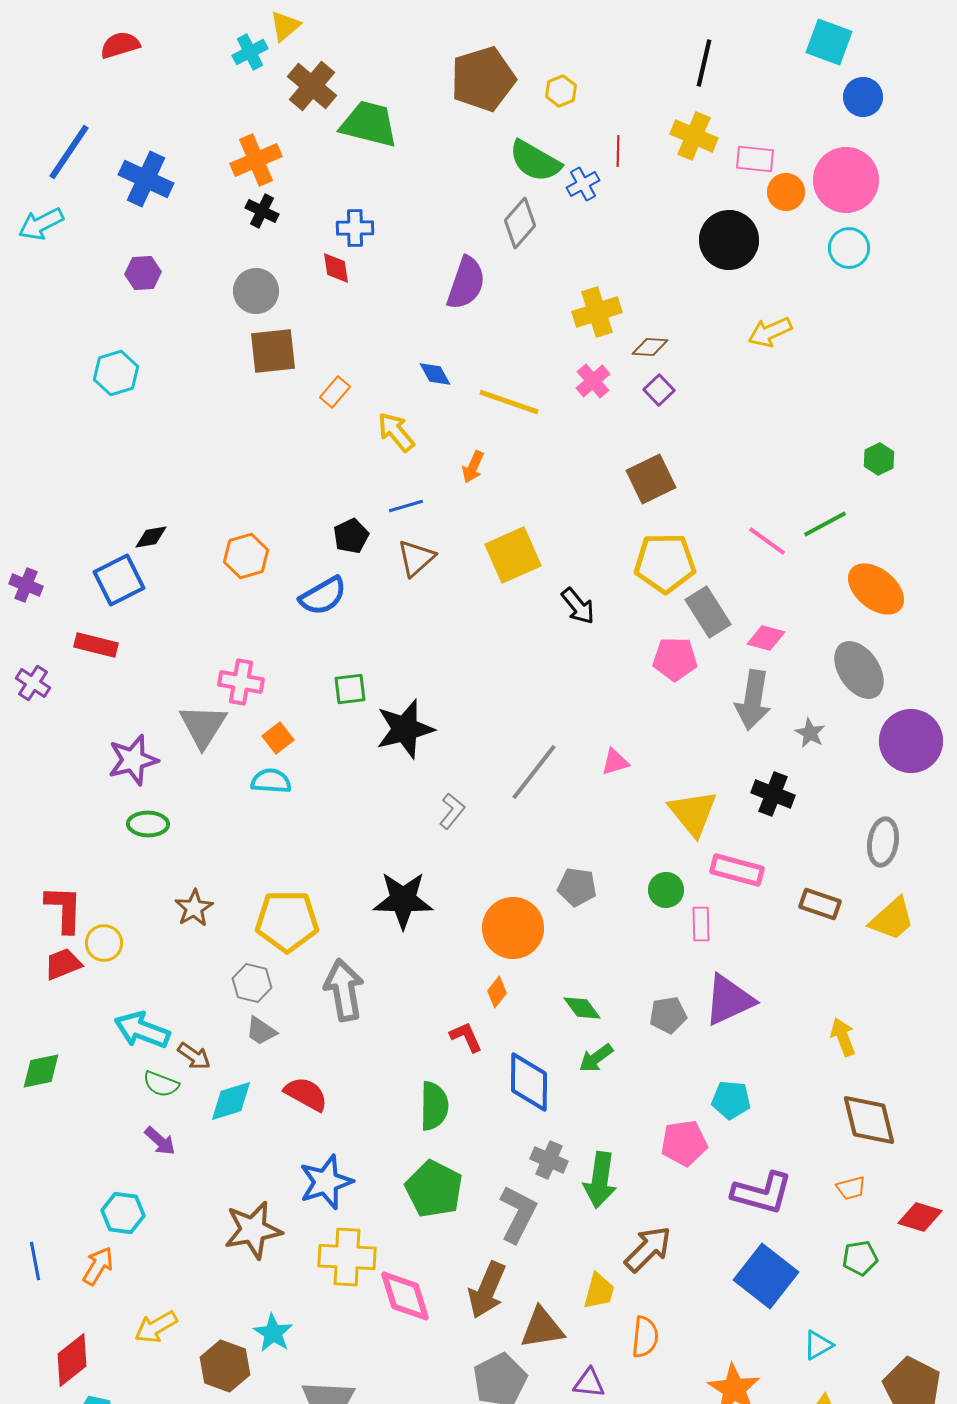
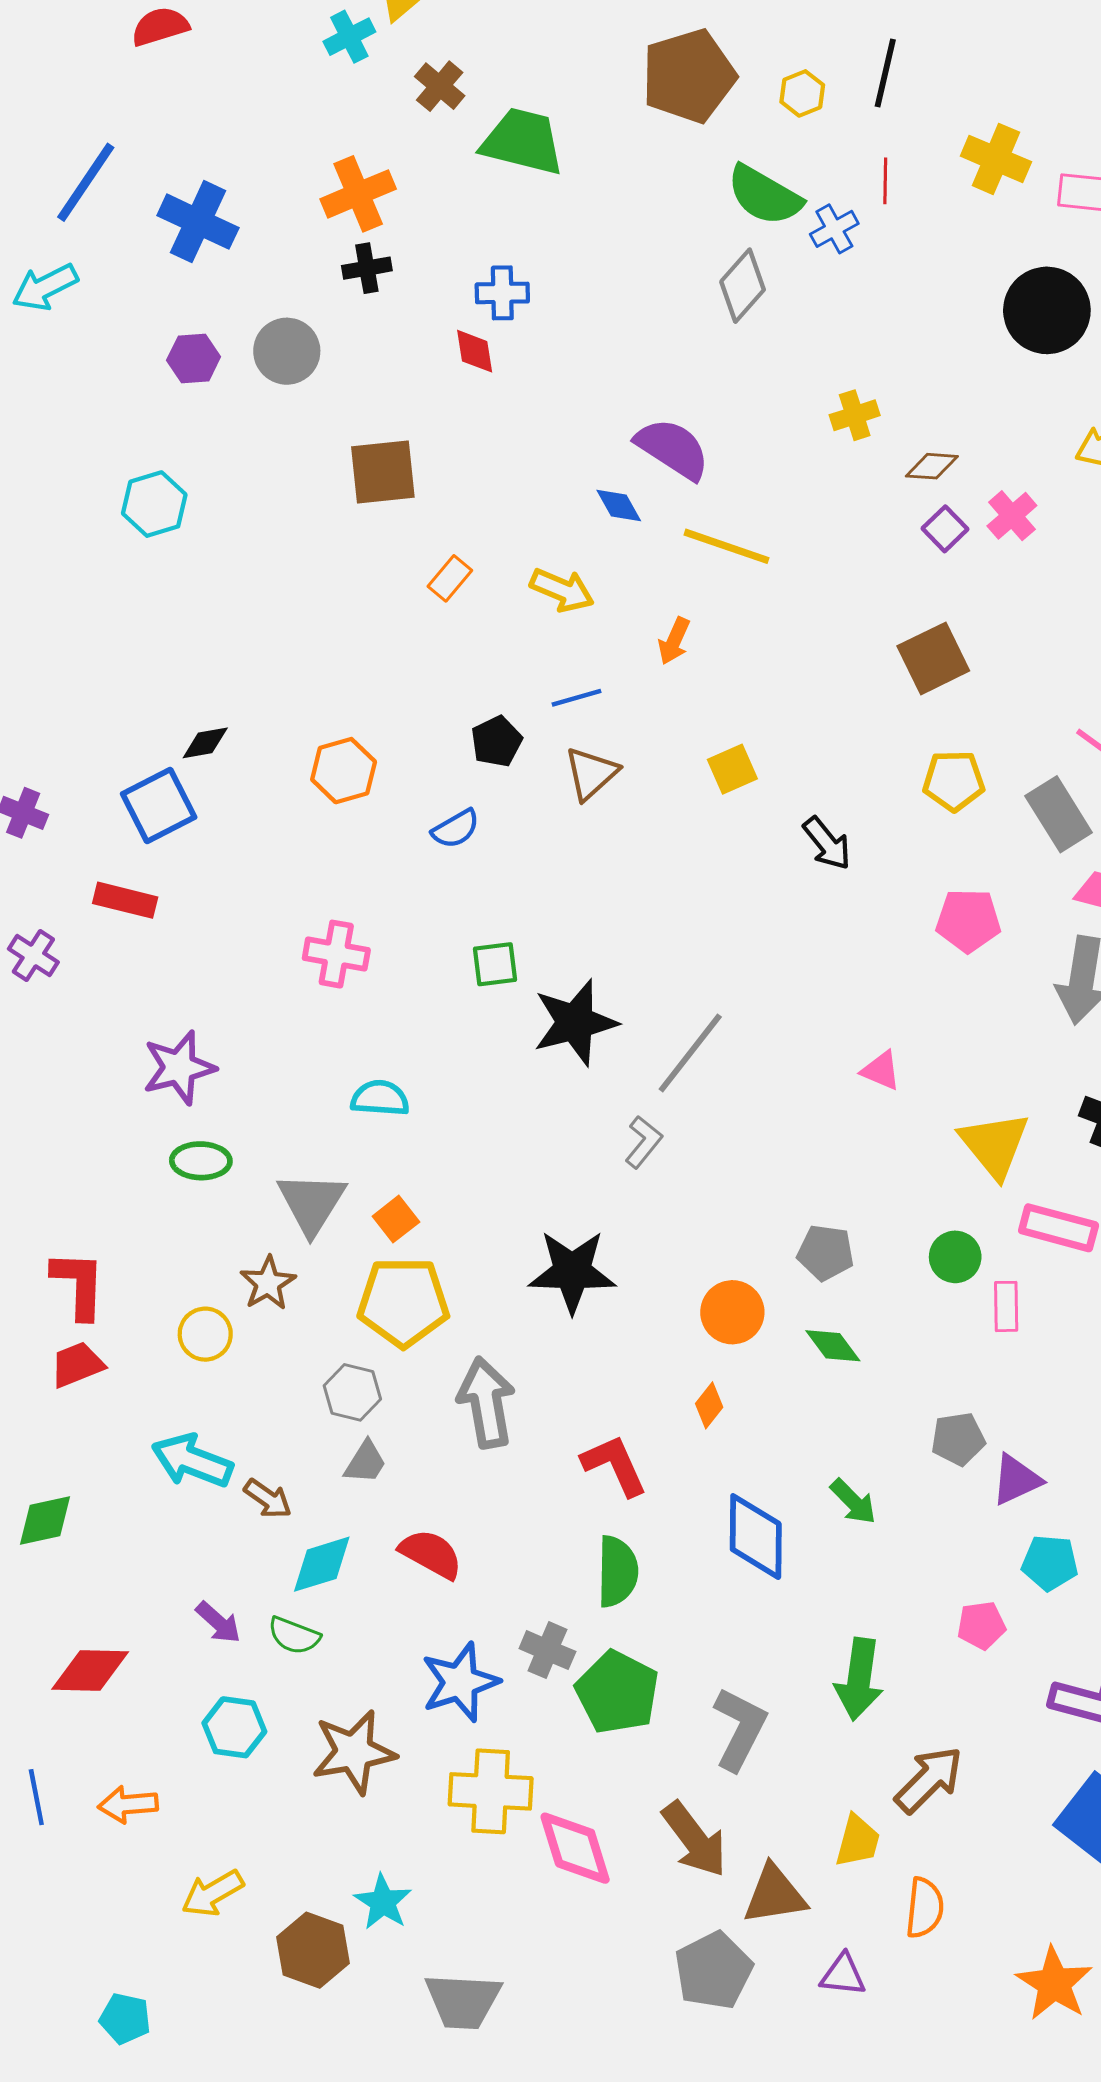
black line: (704, 63) -> (885, 73), moved
brown cross: (312, 86) -> (440, 86), size x0.7
black cross: (262, 211) -> (367, 268), turned -36
purple semicircle: (466, 283) -> (673, 449), moved, turned -76
gray circle: (256, 291) -> (287, 351), moved
yellow cross: (597, 312) -> (855, 415), size x0.7
pink cross: (593, 381) -> (1012, 516), moved
orange rectangle: (335, 392) -> (450, 578), moved
yellow arrow: (396, 432) -> (562, 590), turned 153
yellow square: (513, 555) -> (732, 769), size x0.6
yellow pentagon: (665, 563) -> (954, 781), size x0.7
blue semicircle: (323, 596) -> (456, 829), size x0.7
gray rectangle: (708, 612) -> (1059, 814), moved
gray triangle: (203, 726) -> (312, 1203), moved
orange square: (278, 738) -> (396, 1219), moved
pink triangle: (615, 762) -> (881, 1071), turned 40
gray line: (534, 772) -> (690, 1053), moved
orange circle: (513, 928) -> (732, 1312), size x0.7
yellow circle: (104, 943) -> (205, 1334), moved
purple triangle: (729, 1000) -> (1016, 1480), moved, size x0.7
green diamond: (582, 1008) -> (833, 1346), moved
gray trapezoid: (261, 1031) -> (365, 1462), turned -92
red L-shape: (466, 1037) -> (614, 1465), moved, size x1.4
green arrow: (596, 1058) -> (853, 1502), turned -99
green semicircle: (161, 1084) -> (294, 1636), moved
pink pentagon: (684, 1143) -> (981, 1625), size x0.7
gray cross: (549, 1160) -> (547, 1650), moved
cyan hexagon: (123, 1213) -> (234, 1727), moved
orange arrow: (98, 1266) -> (128, 1804), turned -126
brown arrow: (487, 1290) -> (695, 1839), turned -60
red diamond: (72, 1360) -> (90, 1670), moved, turned 40

